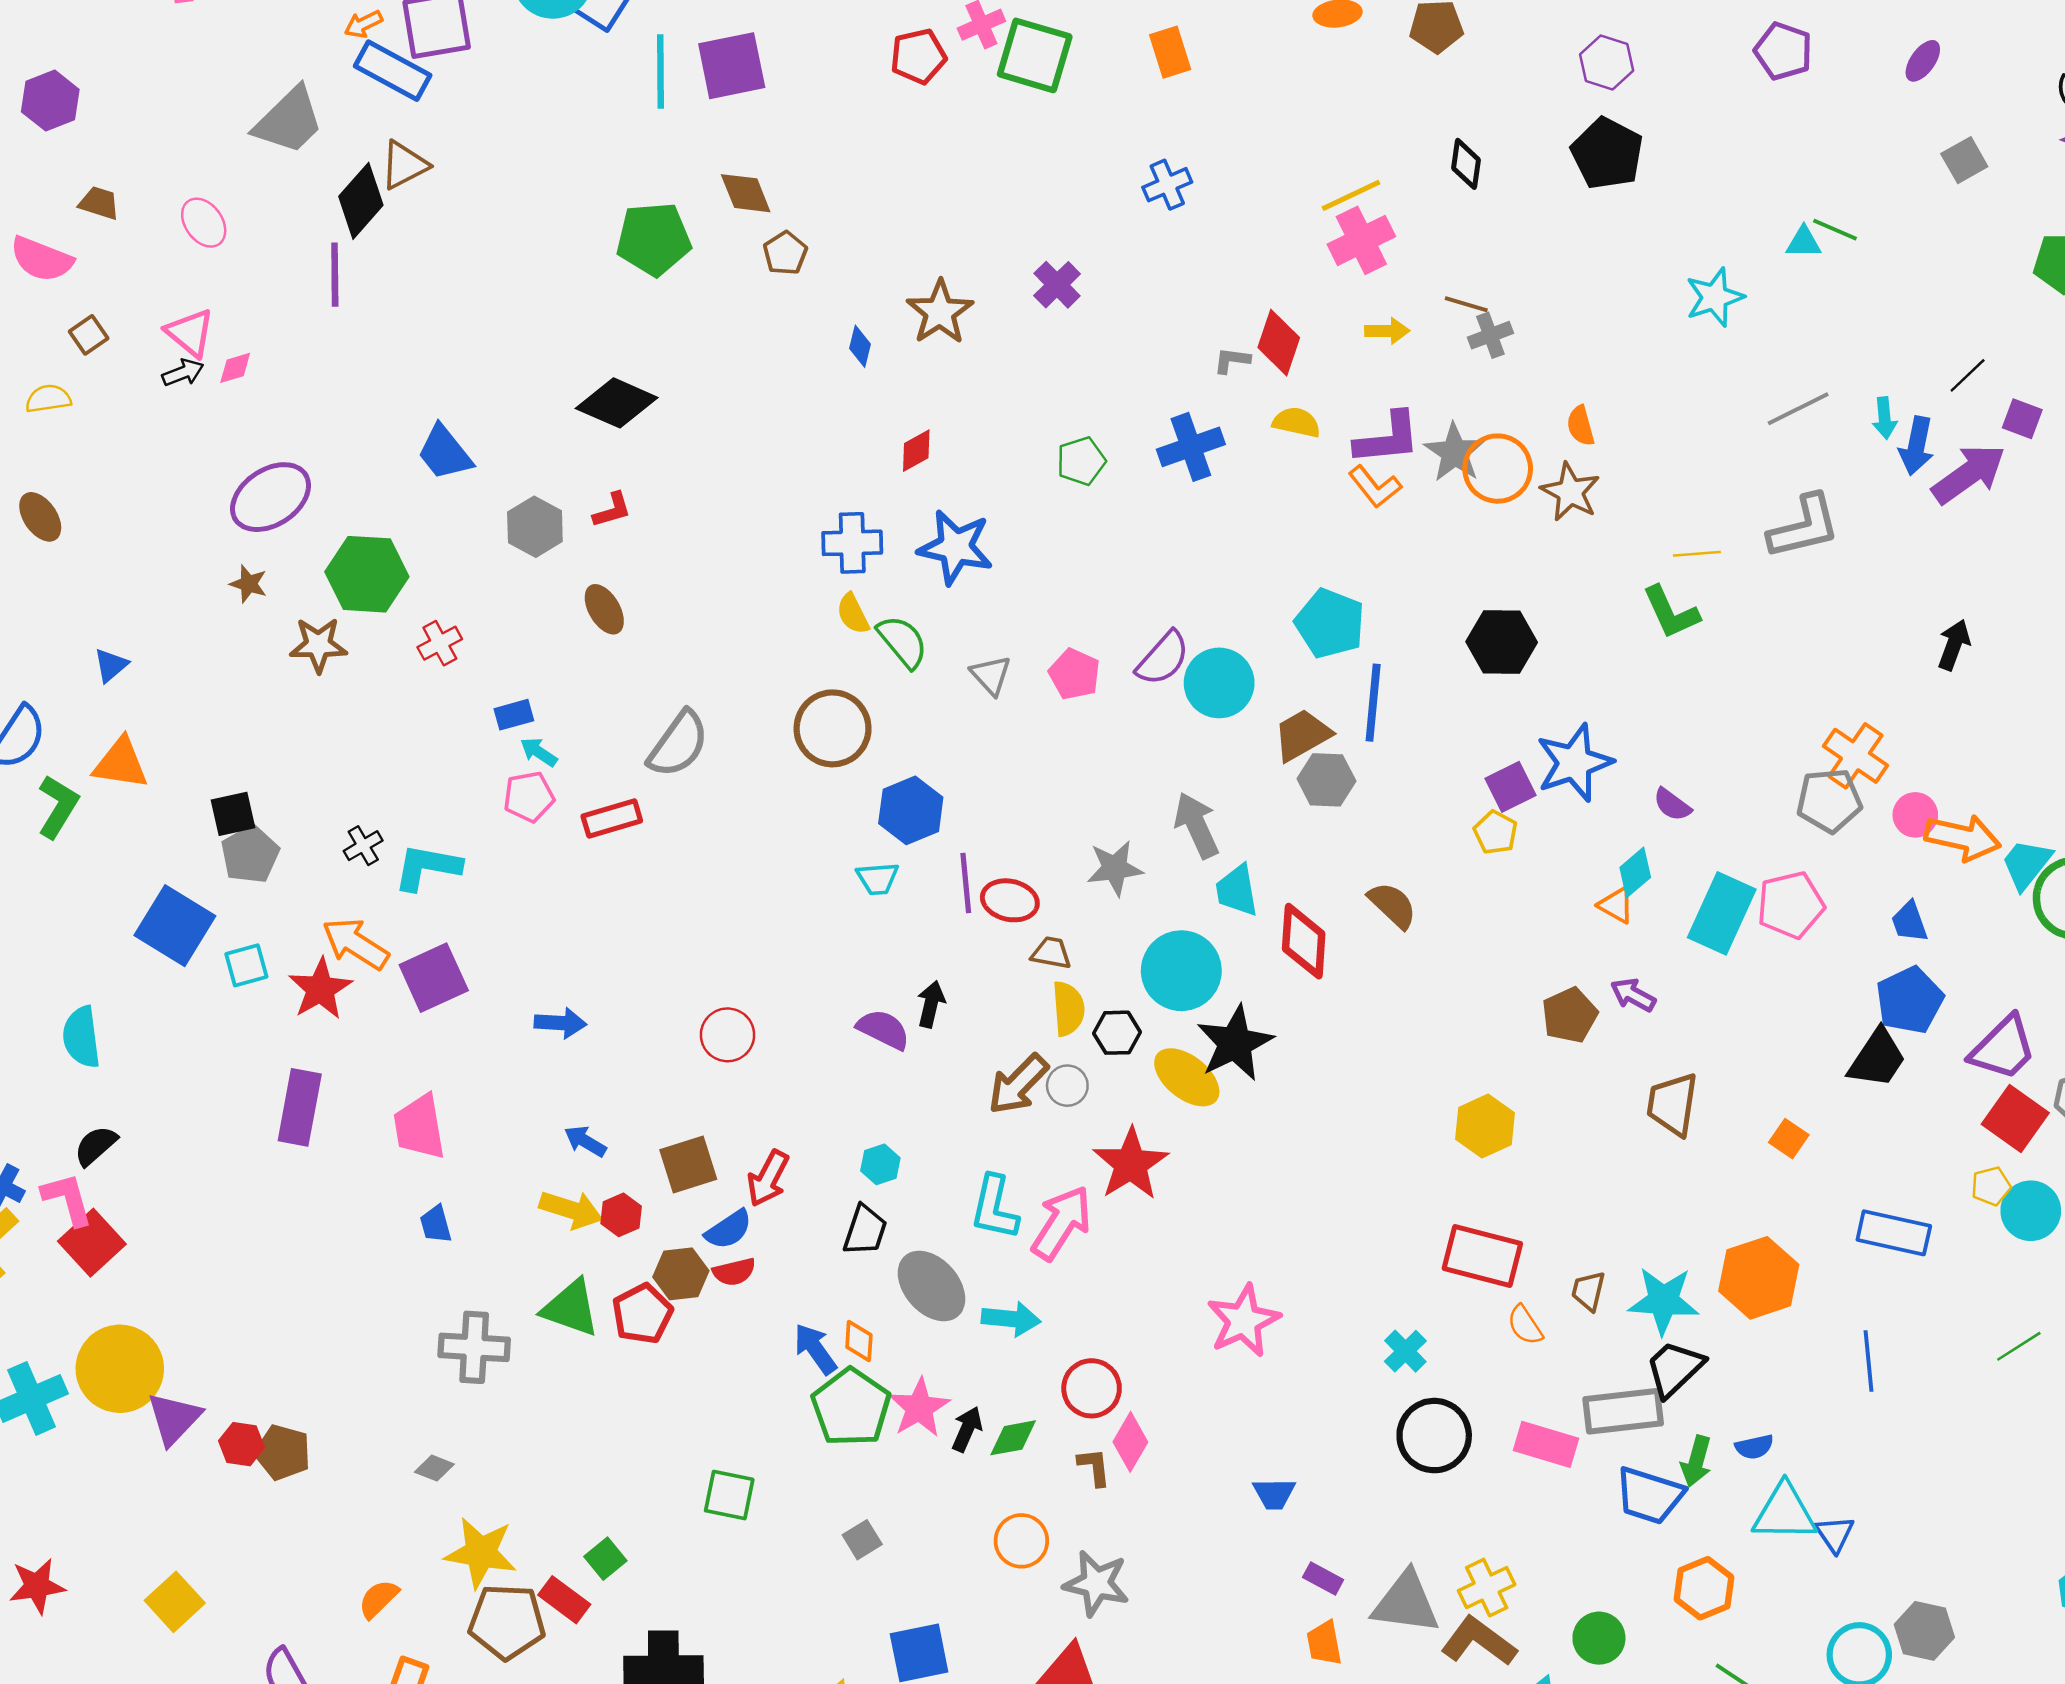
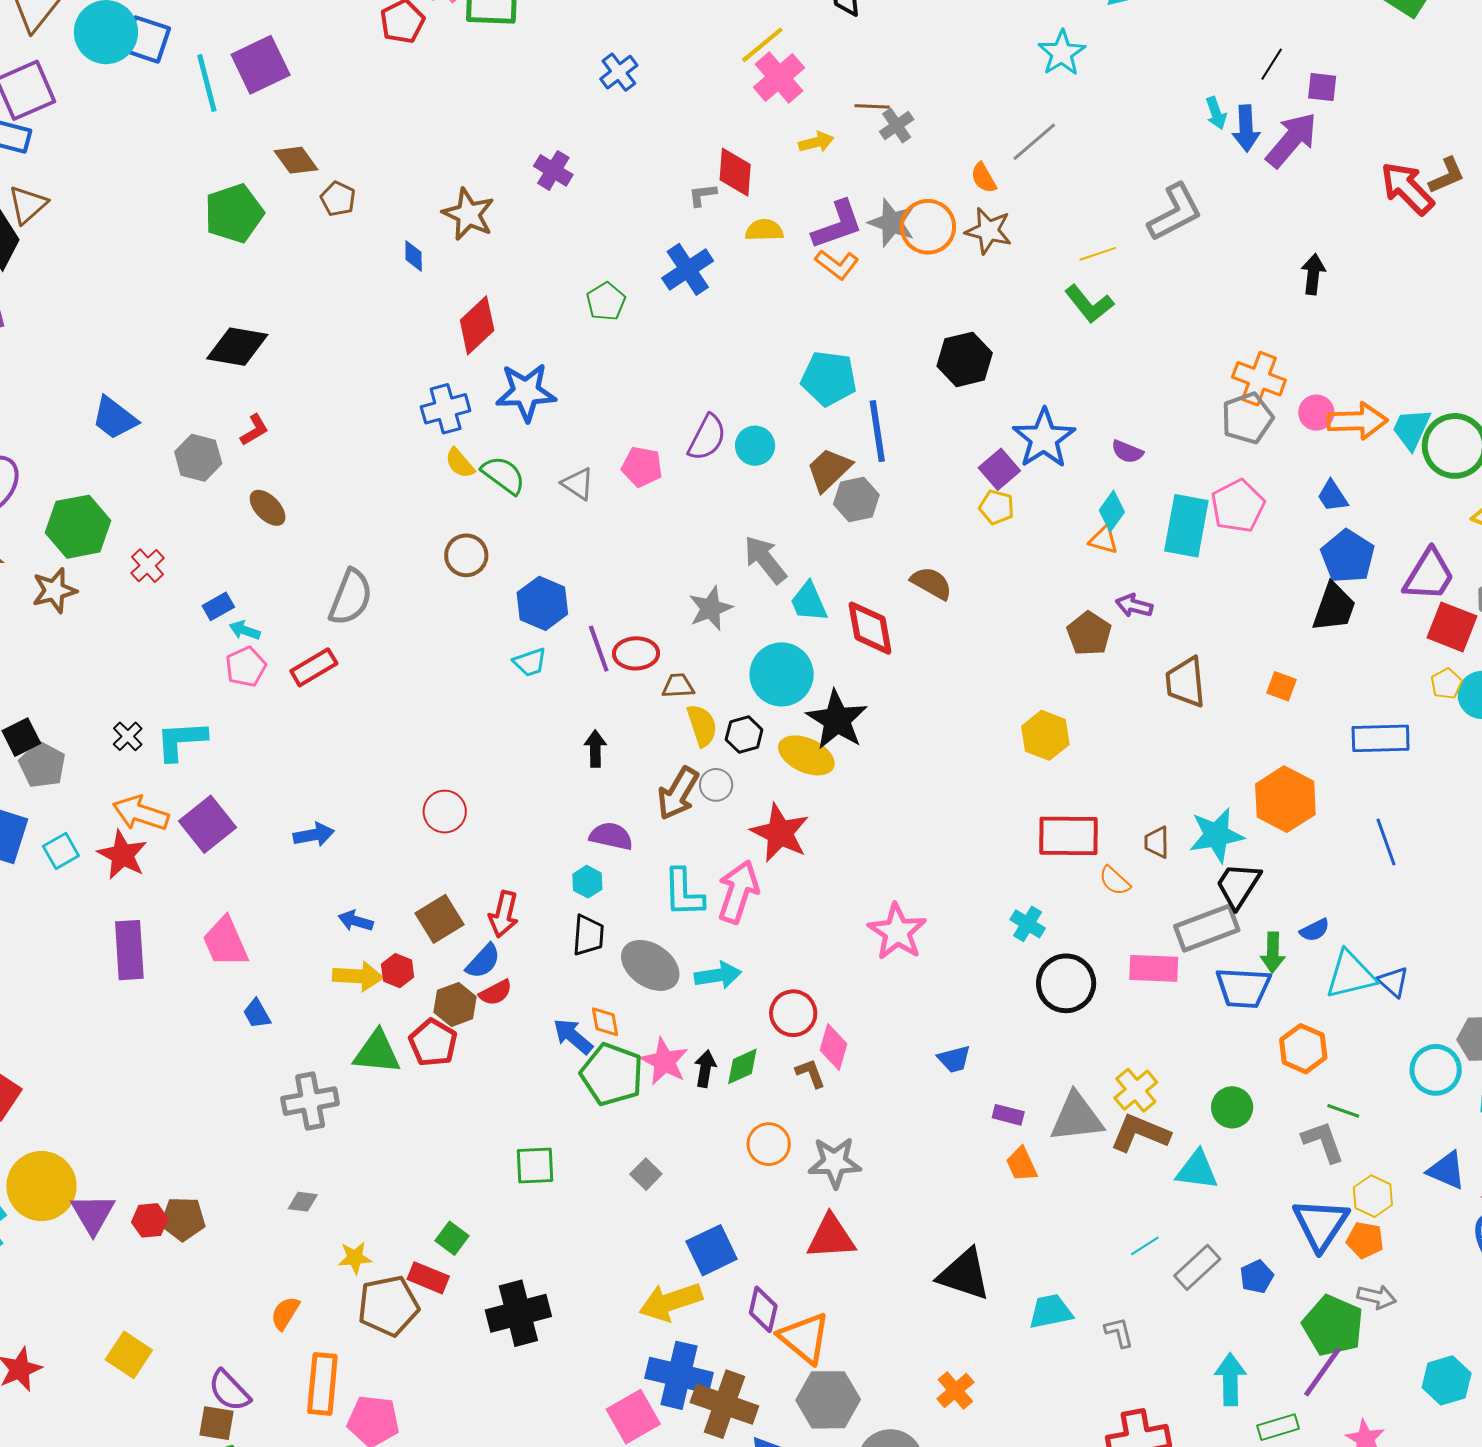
gray line: (1798, 409) -> (1034, 142), moved
red diamond: (916, 451) -> (477, 325), size x1.6
cyan circle: (1219, 683) -> (755, 446), size x0.7
brown circle: (833, 728) -> (466, 555), size x0.7
purple semicircle: (883, 1029) -> (611, 836), moved
yellow star: (481, 1553) -> (355, 1258), size x0.6

